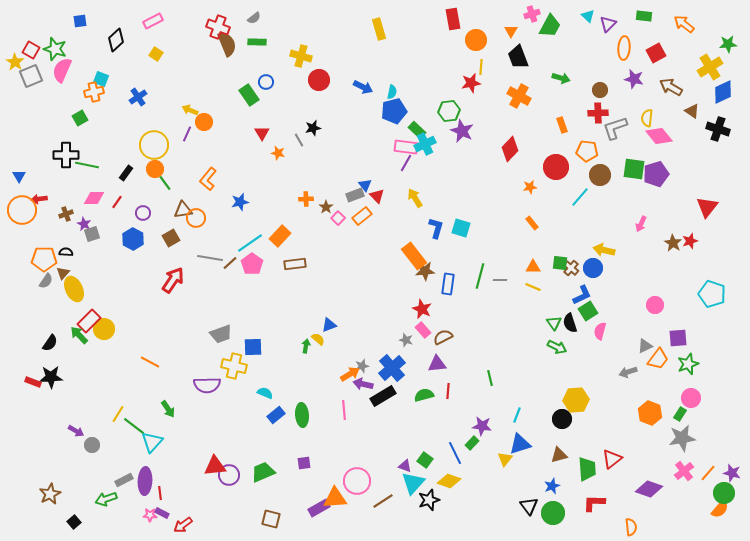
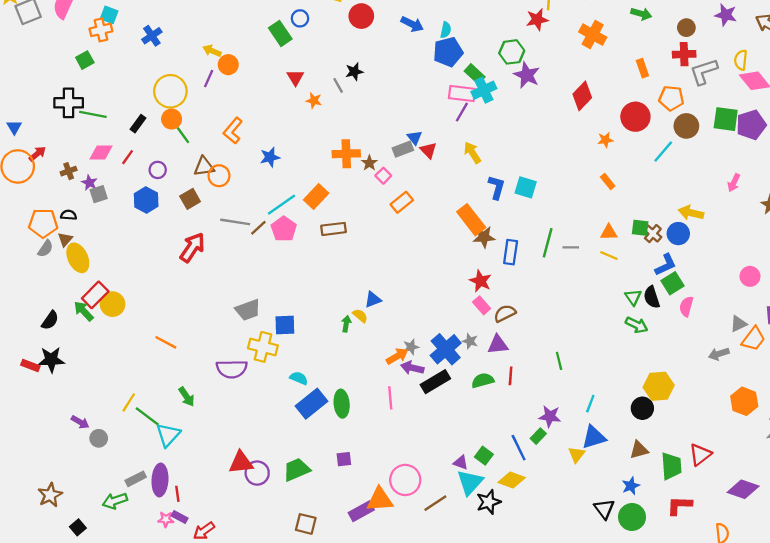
red arrow: (39, 199) -> (37, 154), turned 147
orange cross: (306, 199) -> (346, 154), size x1.6
orange rectangle: (362, 216) -> (402, 202), moved
gray star: (406, 340) -> (470, 341), moved
blue rectangle: (276, 415) -> (312, 404), size x1.5

